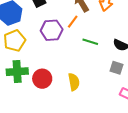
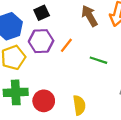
orange line: (73, 22) -> (66, 45), moved
purple hexagon: (52, 30) -> (41, 41), moved

